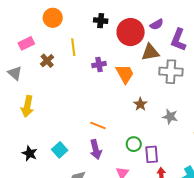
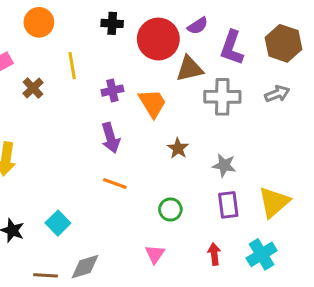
purple arrow: (96, 149) -> (111, 138), moved
purple rectangle: (152, 154) -> (228, 205), moved

